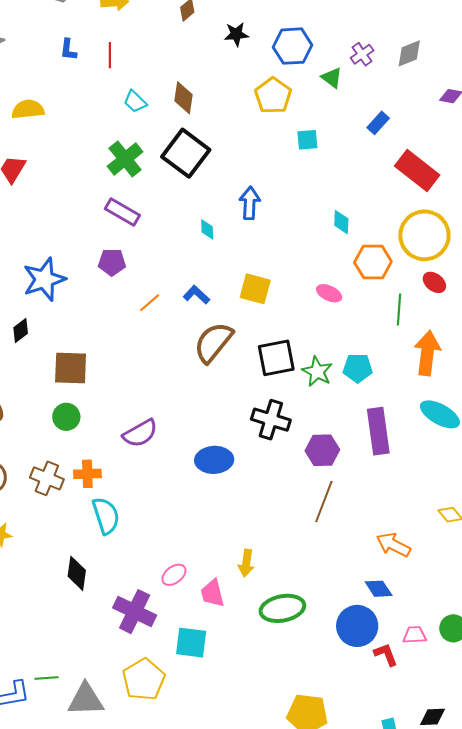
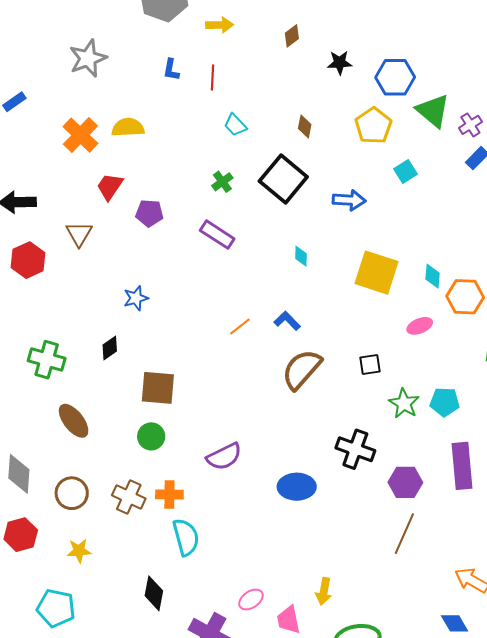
purple cross: (362, 54) -> (470, 125), moved
green triangle: (332, 78) -> (433, 111), size x1.6
brown diamond: (184, 98) -> (305, 126), moved, size x0.7
cyan square: (307, 140) -> (405, 172), turned -30
green cross: (125, 159) -> (222, 182), size x0.6
blue arrow: (250, 203) -> (349, 200), moved, turned 88
cyan diamond: (341, 222) -> (433, 276), moved
purple pentagon: (112, 262) -> (149, 213), moved
blue star: (44, 279) -> (136, 298), size x0.6
yellow square: (255, 289) -> (376, 273), moved, size x1.4
pink ellipse: (329, 293) -> (420, 326), turned -50
black square: (276, 358) -> (370, 364), moved, size x0.6

